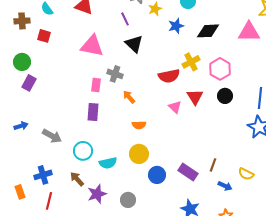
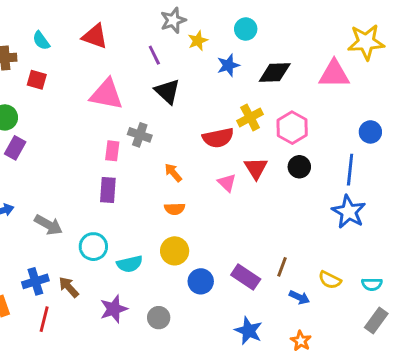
orange arrow: (129, 97) -> (173, 173), moved
brown arrow: (77, 179) -> (69, 287), moved

